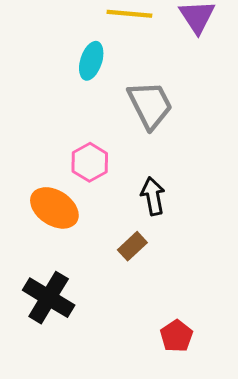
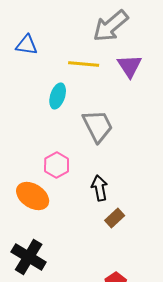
brown rectangle: (132, 246) -> (115, 218), moved

